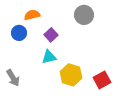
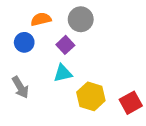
gray circle: (84, 15) -> (81, 19), moved
gray arrow: (13, 78) -> (20, 87), moved

